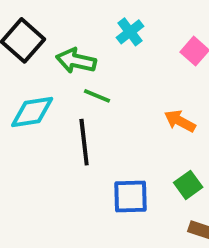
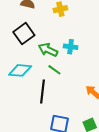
cyan cross: (130, 32) -> (71, 47), moved, turned 32

